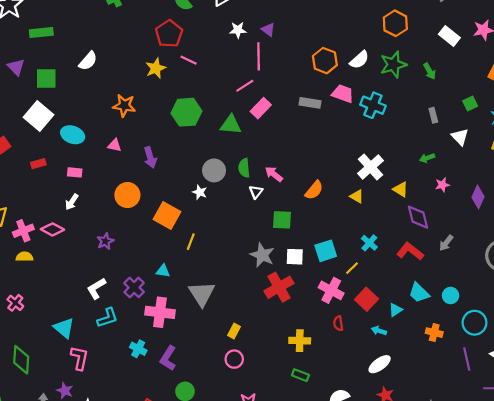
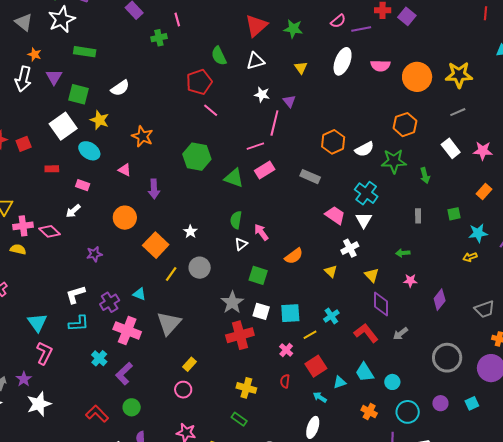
yellow star: (156, 68) -> (100, 120), moved, turned 30
pink trapezoid: (343, 94) -> (335, 215), moved
white triangle: (460, 137) -> (364, 220), moved
white cross: (371, 167) -> (350, 248), size x0.7
gray circle: (214, 170) -> (200, 268), moved
pink cross: (331, 290) -> (286, 350), size x0.6
white ellipse: (380, 364) -> (313, 427), turned -50

